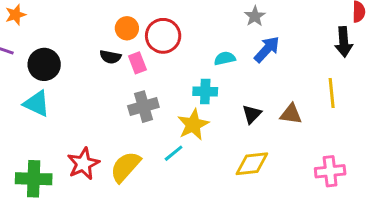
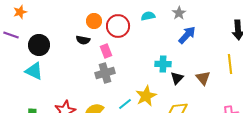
cyan semicircle: (225, 58) -> (148, 16), moved
pink rectangle: (137, 63) -> (106, 51), moved
cyan cross: (205, 91) -> (163, 64), moved
brown triangle: (291, 114) -> (203, 78), turned 42
yellow star: (193, 125) -> (146, 96), moved

